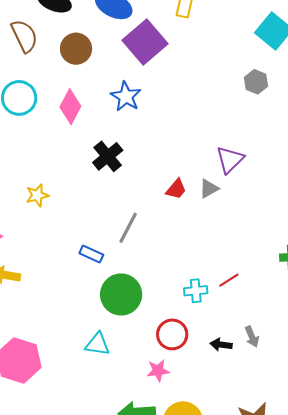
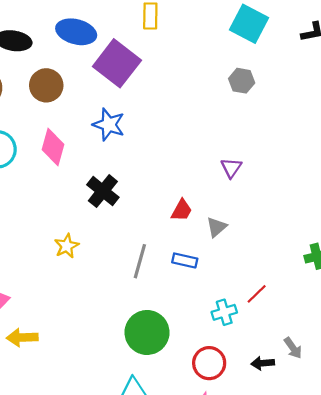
purple triangle: (230, 160) -> (231, 168), size x0.7
gray triangle: (209, 189) -> (217, 227), moved
yellow star: (37, 195) -> (67, 246), moved
blue rectangle: (91, 254) -> (185, 260), moved

